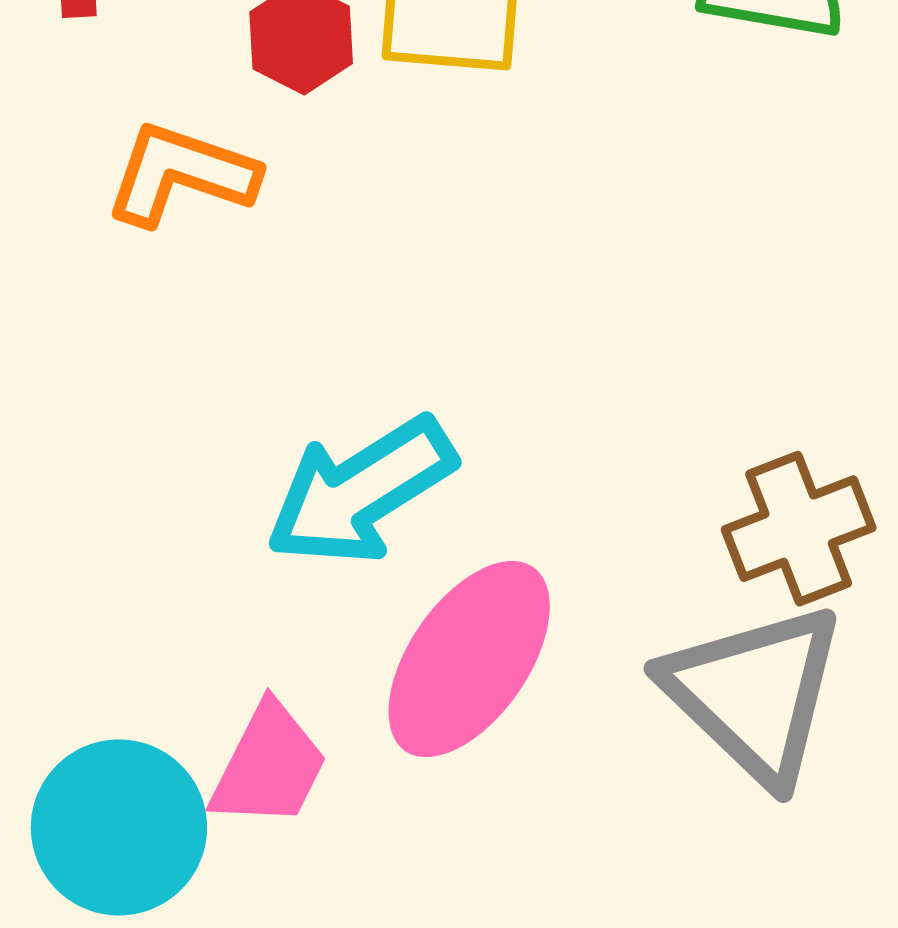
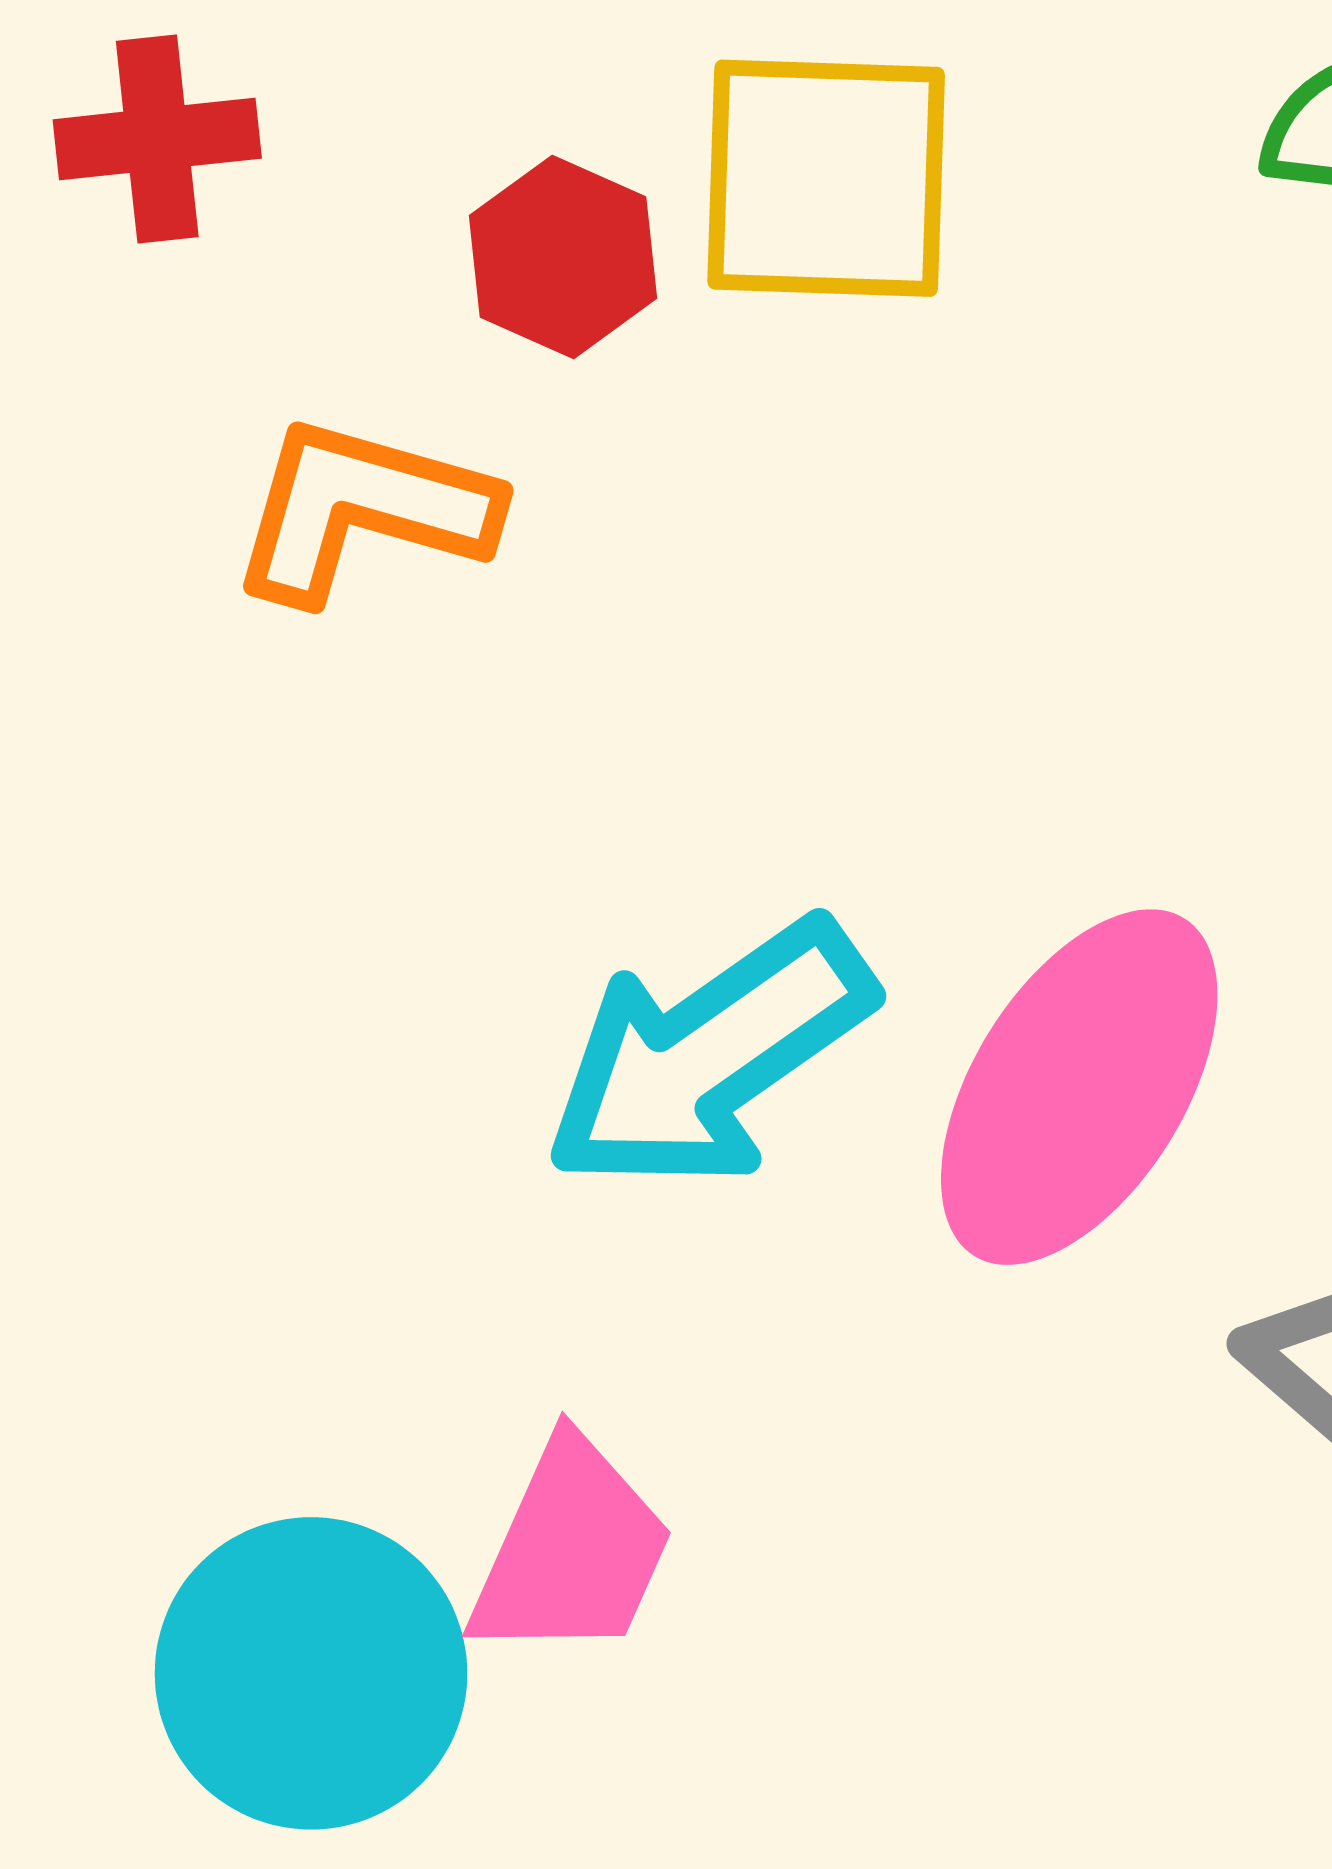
pink ellipse: (469, 659) -> (1079, 1087), moved

